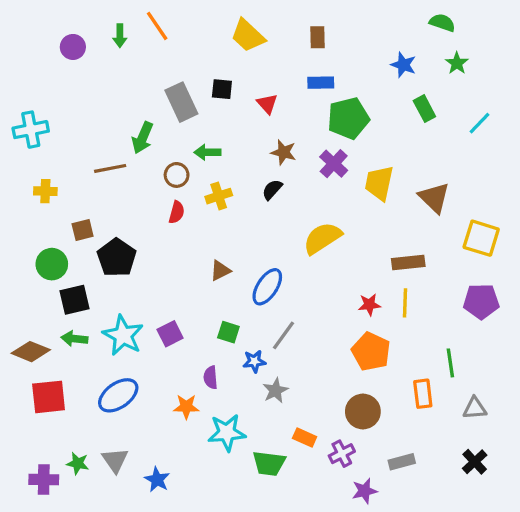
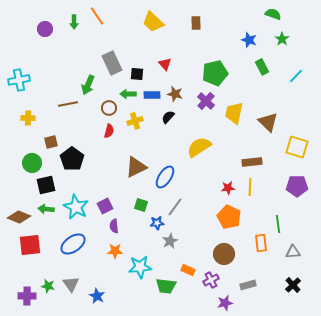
blue rectangle: (321, 83) -> (152, 95), moved
black square: (222, 89) -> (137, 74), moved
brown triangle: (220, 271) -> (136, 167), size x1.6
purple semicircle: (211, 377) -> (114, 226), moved

